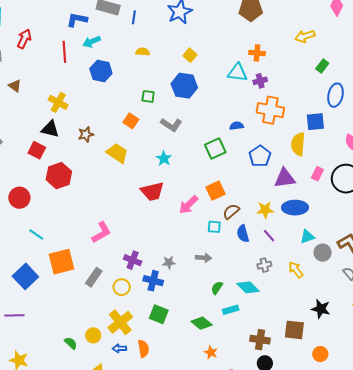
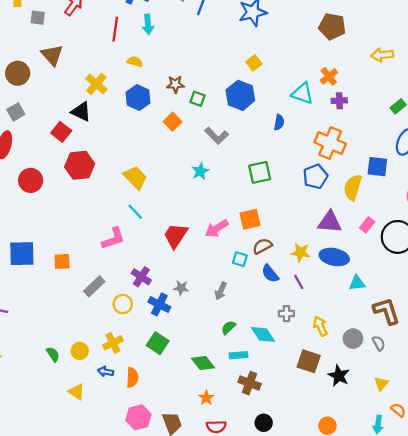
yellow arrow: (305, 36) -> (382, 55), moved
cyan arrow: (92, 42) -> (148, 24), turned -84
yellow semicircle: (143, 52) -> (135, 62), moved
orange cross: (257, 53) -> (329, 76), turned 35
blue hexagon: (101, 71) -> (138, 98), moved
purple cross: (260, 81) -> (339, 101), moved
brown triangle: (15, 86) -> (52, 55), size x1.5
blue semicircle: (237, 126) -> (279, 122), moved, turned 96
brown star: (86, 134) -> (175, 84), moved
yellow trapezoid: (117, 153) -> (135, 177), moved
blue pentagon: (260, 156) -> (315, 177), moved
red trapezoid: (152, 191) -> (176, 236), moved, turned 125
cyan line: (36, 234) -> (135, 212), moved
blue semicircle: (243, 234) -> (270, 274), turned -36
cyan triangle: (307, 237) -> (357, 283), moved
gray circle: (323, 253) -> (353, 339), moved
gray arrow: (204, 258) -> (221, 291), turned 98
orange square: (61, 262) -> (62, 261), size x0.6
blue square: (25, 276) -> (22, 254), moved, turned 30
yellow cross: (120, 322) -> (113, 343), size x0.7
brown square: (294, 330) -> (309, 361), moved
brown cross: (260, 340) -> (250, 383), moved

